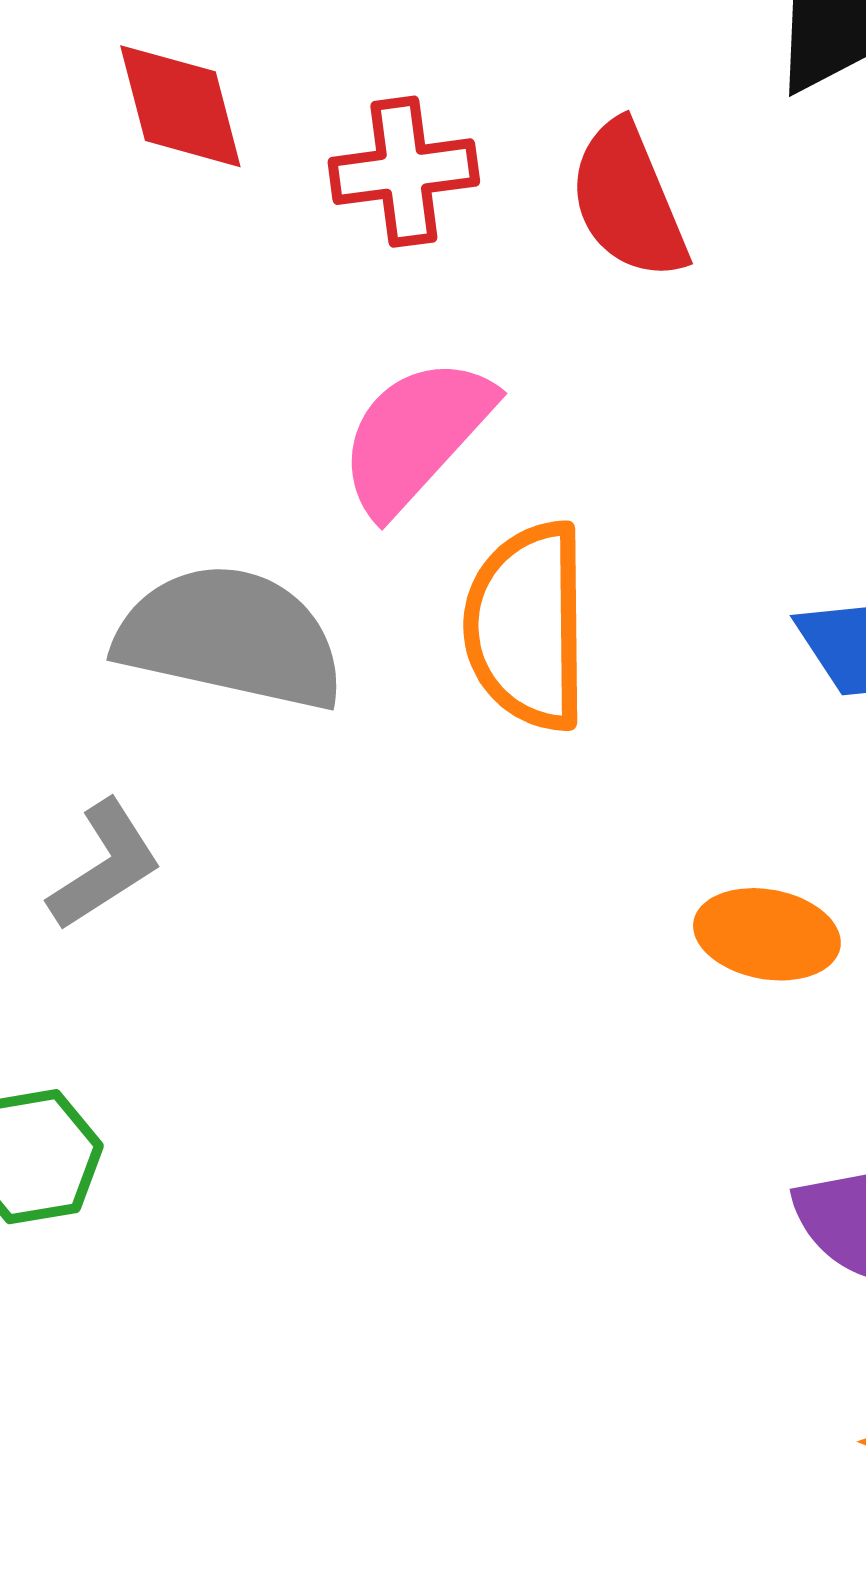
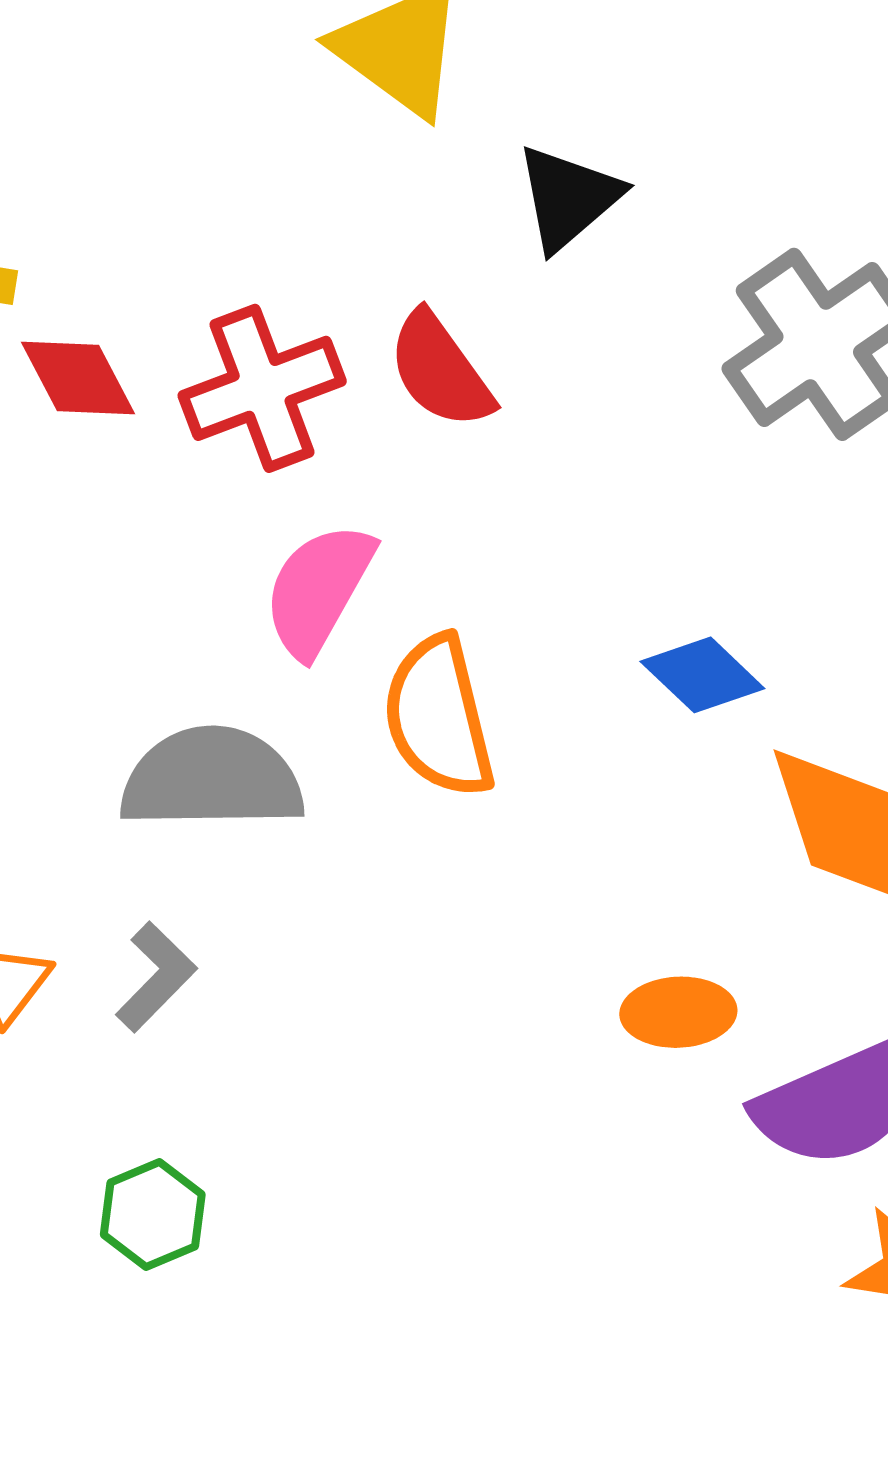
red cross: (404, 172) -> (262, 388), size x1.4
orange ellipse: (767, 934) -> (678, 1012), moved

